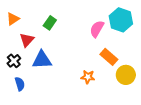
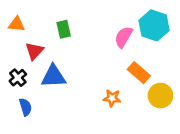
orange triangle: (13, 19) -> (17, 24), turned 40
green rectangle: (50, 23) -> (64, 29), turned -48

